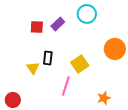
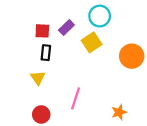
black rectangle: (48, 58) -> (46, 53), moved
yellow square: (80, 64) -> (92, 42), moved
red circle: (13, 100) -> (41, 115), moved

